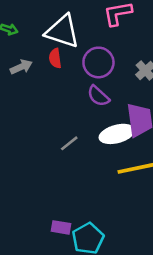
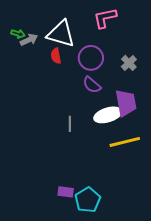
gray arrow: (21, 67) -> (29, 40), moved
gray line: (69, 143) -> (70, 124), turned -49

